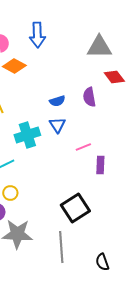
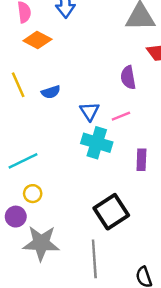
blue semicircle: (57, 101) -> (51, 92), moved
cyan cross: (27, 135) -> (97, 143), moved, turned 35
pink line: (83, 147) -> (121, 116), moved

